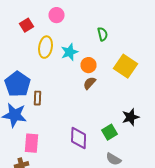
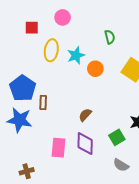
red square: (26, 25) -> (32, 28), turned 32
brown semicircle: (90, 83) -> (85, 115), moved
pink rectangle: (32, 143) -> (58, 148), moved

